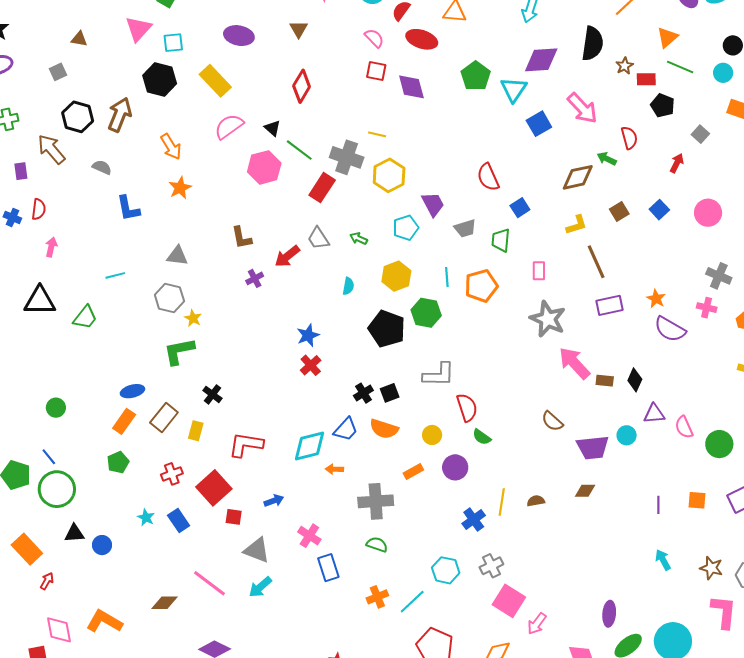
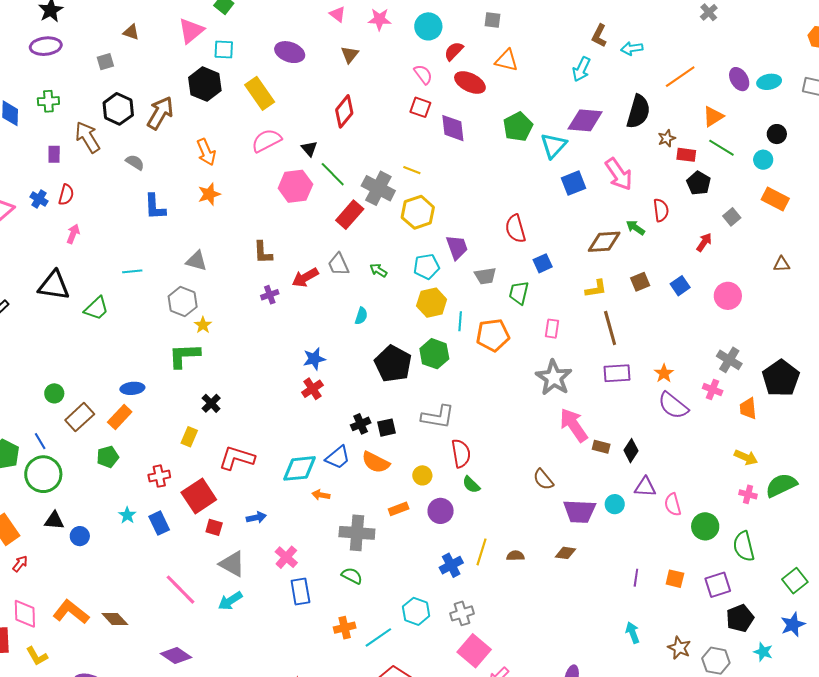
yellow hexagon: (396, 276) -> (432, 303), moved
brown rectangle: (164, 418) -> (80, 417), moved
brown diamond: (165, 603) -> (115, 619), moved, turned 40

